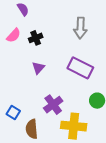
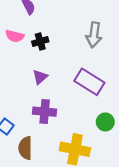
pink semicircle: (14, 35) -> (15, 36), turned 56
purple cross: (53, 105) -> (45, 112), moved, turned 36

